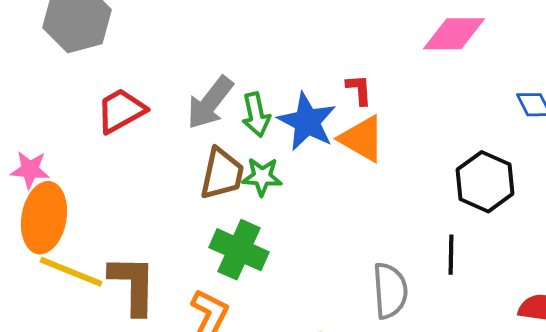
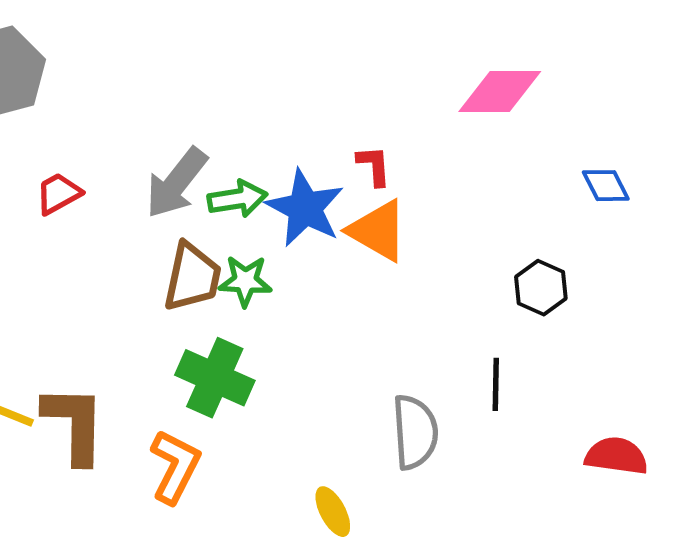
red trapezoid: (121, 111) -> (58, 193), size x0.7
green arrow: (256, 115) -> (237, 199), turned -87
black hexagon: (485, 182) -> (541, 288), size x0.7

